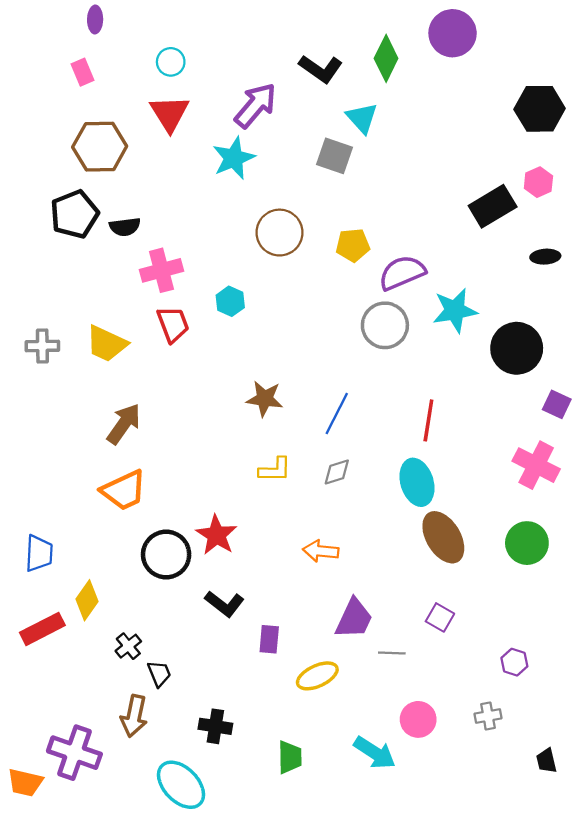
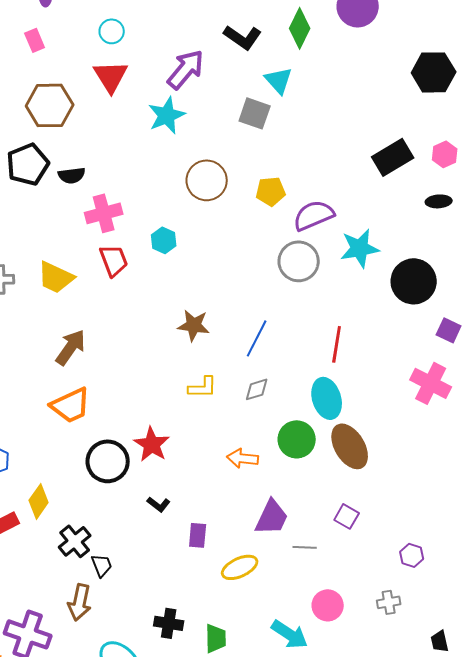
pink hexagon: (538, 182) -> (445, 154), moved
green circle: (527, 543) -> (297, 439), moved
black L-shape: (225, 604) -> (159, 504), size x0.7
black cross: (128, 646) -> (75, 541), size x1.4
black cross: (215, 726) -> (169, 623), moved

